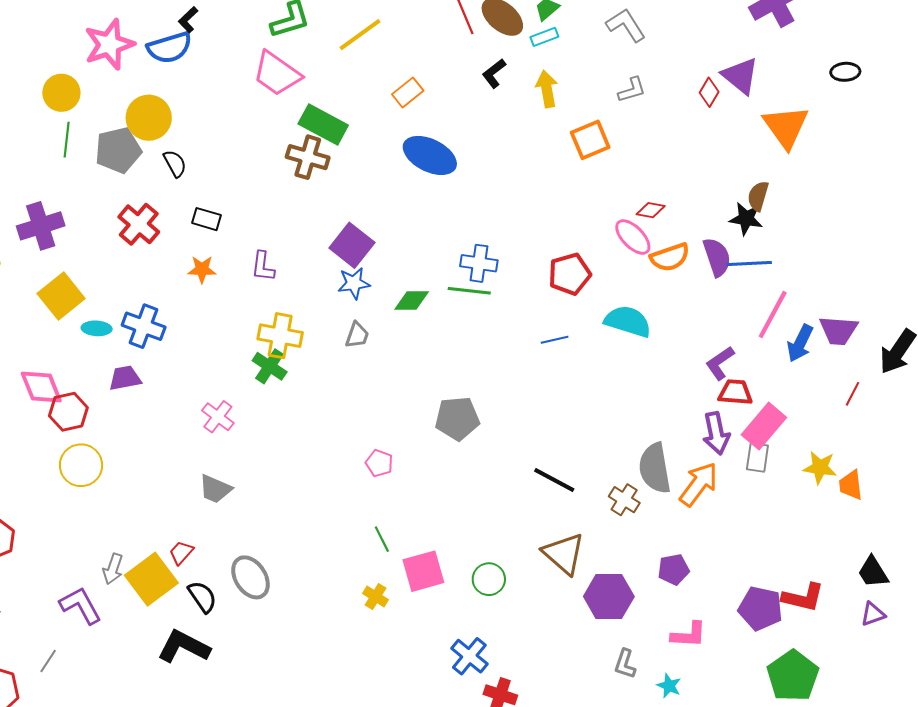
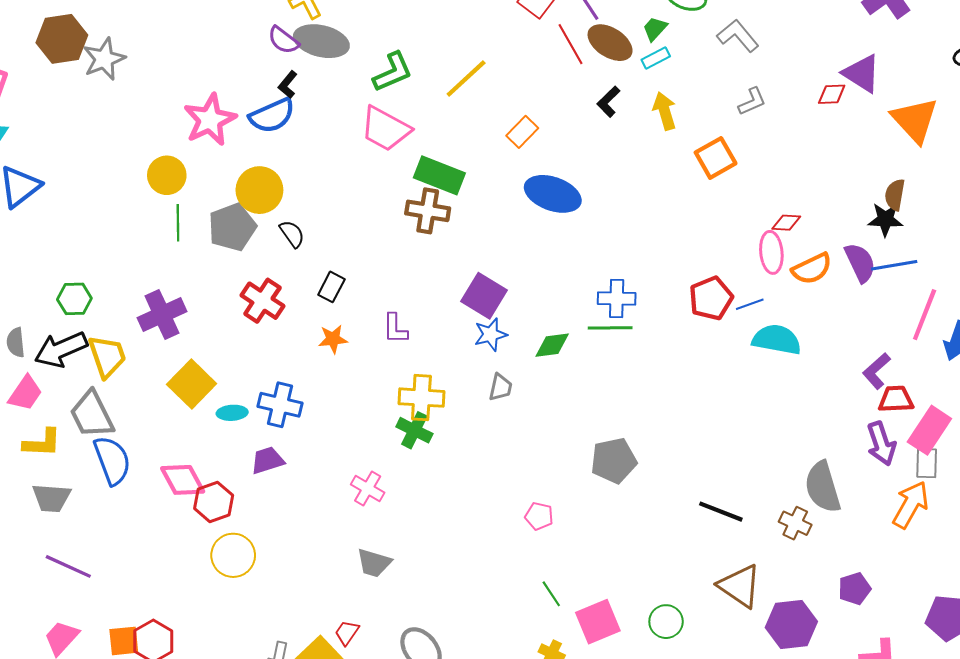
red diamond: (709, 92) -> (832, 94), turned 64
black rectangle: (207, 219) -> (331, 287), turned -72
pink ellipse: (633, 237) -> (771, 252), turned 45
blue line: (555, 340) -> (750, 304), moved
orange arrow: (699, 484) -> (911, 505), moved

